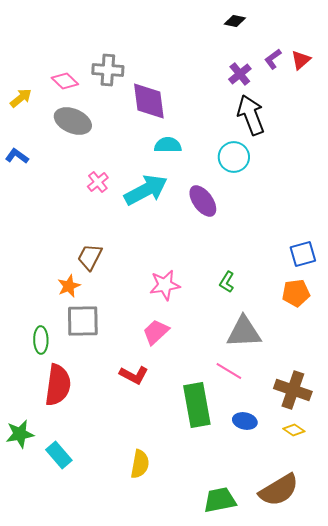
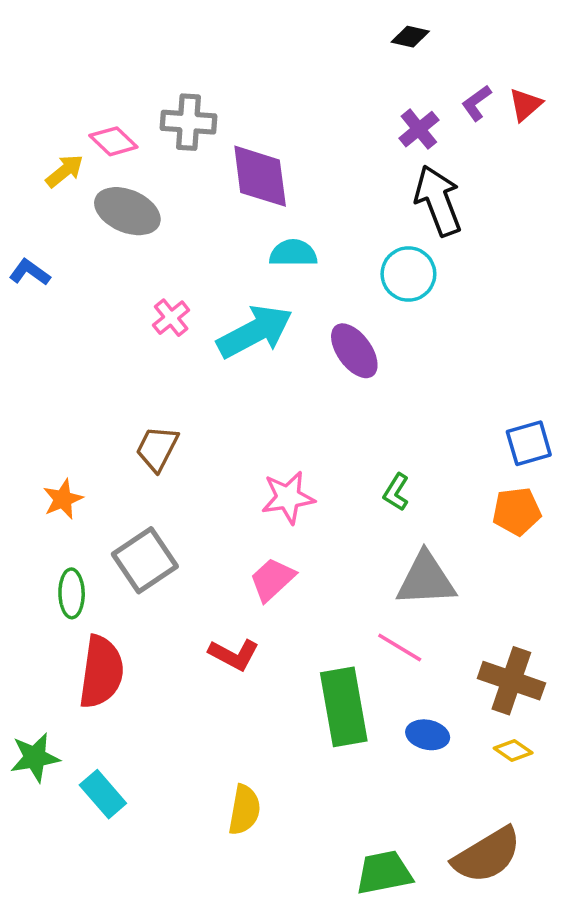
yellow arrow: (21, 98) -> (65, 171), moved
orange star: (69, 286) -> (63, 499), moved
gray square: (83, 321) -> (145, 560), turned -33

